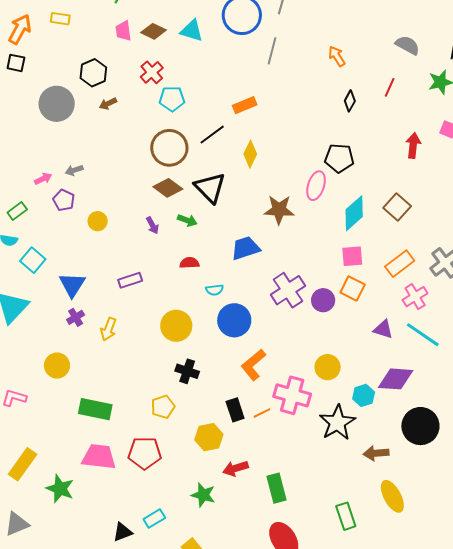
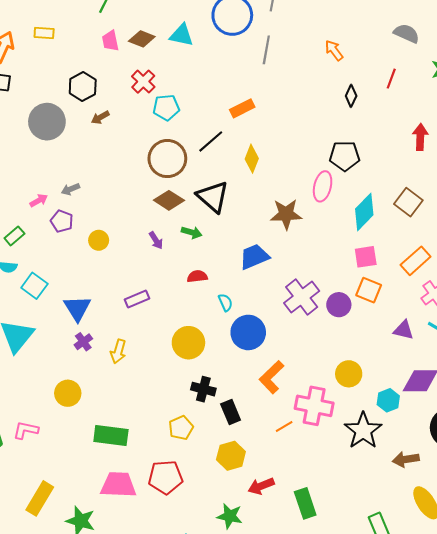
cyan semicircle: (215, 290) -> (225, 302), turned -102
black rectangle: (235, 410) -> (231, 412), moved

